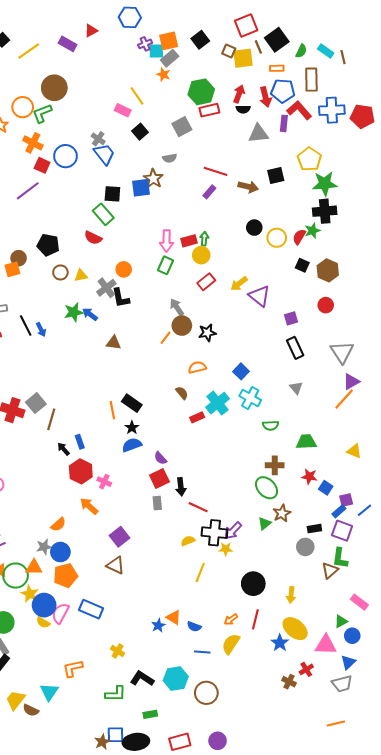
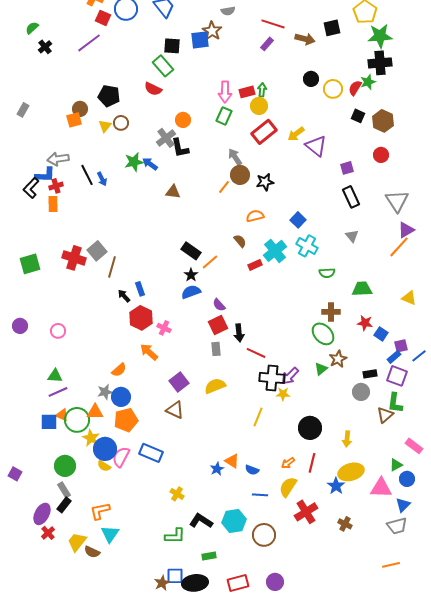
yellow triangle: (81, 276) -> (105, 126), moved, turned -40
red rectangle: (206, 282) -> (264, 132), size x1.4
orange line: (112, 410) -> (210, 262), moved, turned 60
yellow semicircle: (188, 541) -> (215, 386), moved, size x1.5
yellow ellipse: (295, 629) -> (351, 472), turned -55
orange L-shape: (73, 668) -> (100, 511), moved
red cross: (306, 669) -> (306, 512), moved, size x1.6

